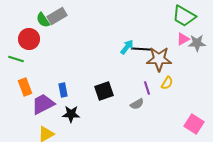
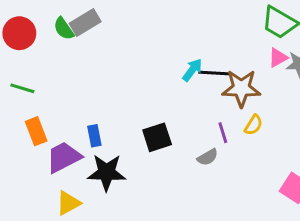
red circle: (29, 39) -> (19, 33), moved
black star: (71, 114) -> (107, 172), size x1.4

